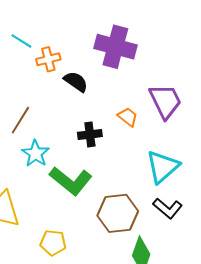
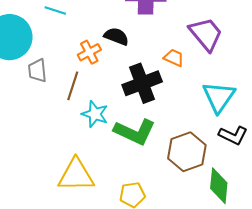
orange cross: (48, 59) -> (89, 52), moved
black cross: (90, 134) -> (142, 83), size x1.6

